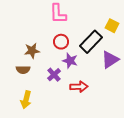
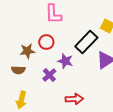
red circle: (61, 42) -> (46, 42), moved
red arrow: (79, 87) -> (74, 99), moved

